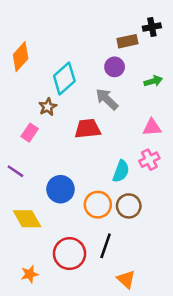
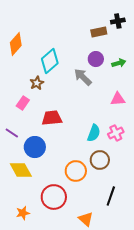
purple circle: (115, 67) -> (96, 59), moved
red trapezoid: (88, 129) -> (52, 118), moved
pink cross: (149, 160) -> (116, 133), moved
blue circle: (60, 189) -> (35, 147), moved
orange circle: (98, 205) -> (76, 171), moved
black line: (106, 246) -> (111, 196), moved
orange triangle: (126, 279) -> (86, 219), moved

